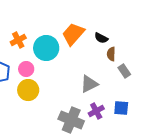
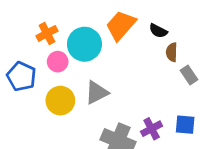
pink circle: (26, 69) -> (58, 62), moved
gray triangle: (89, 84) -> (97, 92), moved

